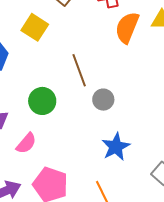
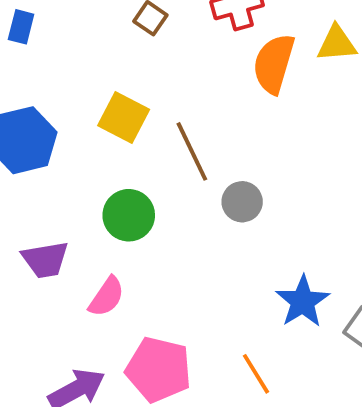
yellow square: (35, 27) -> (124, 118), moved
blue star: (116, 147) -> (303, 301), moved

